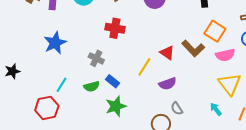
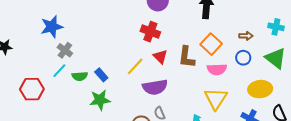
red cross: (115, 28) -> (150, 32), moved
brown L-shape: (193, 48) -> (187, 57), turned 40
gray cross: (96, 58) -> (65, 50), moved
purple semicircle: (168, 84) -> (155, 87), size x1.4
cyan line: (62, 85) -> (59, 71), moved

